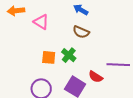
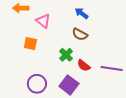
orange square: (49, 57) -> (30, 44), moved
red semicircle: (96, 77) -> (84, 65), moved

